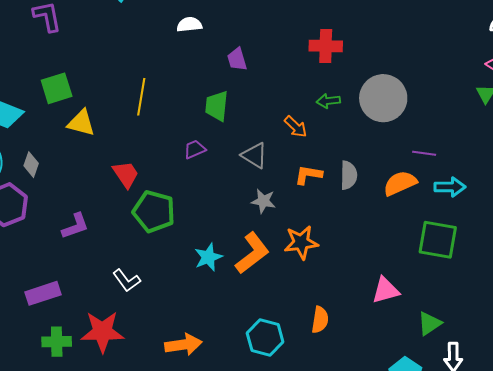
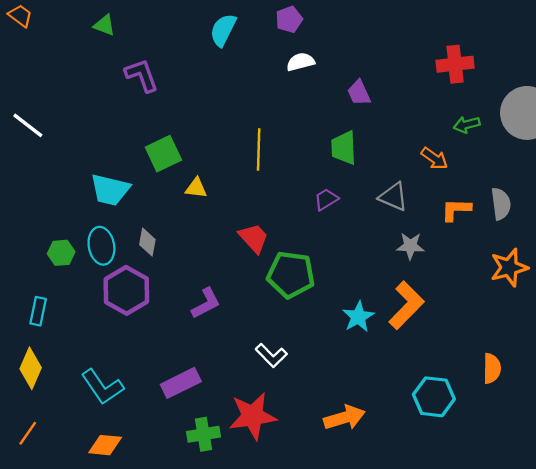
yellow triangle: (81, 123) -> (196, 188), size x0.7
orange star: (301, 242) -> (509, 268), moved

